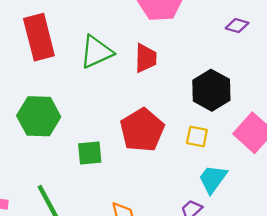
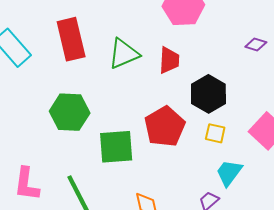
purple diamond: (237, 26) -> (256, 45), moved
black hexagon: (211, 90) -> (208, 94), moved
green square: (90, 153) -> (116, 147), size x1.5

